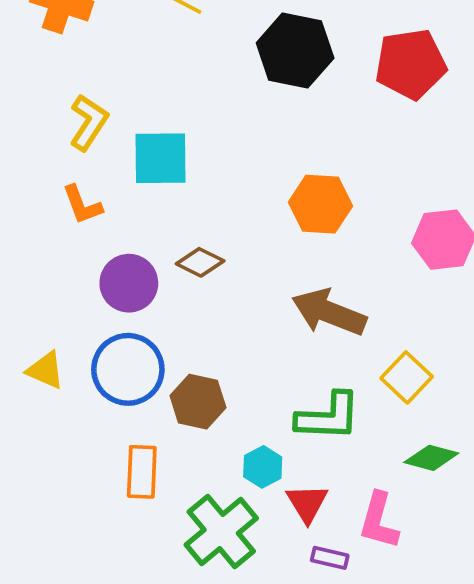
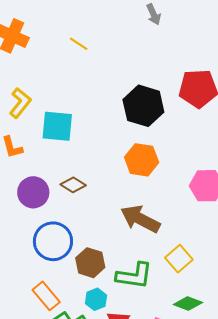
black hexagon: (295, 50) -> (143, 106), moved
blue circle: (128, 369) -> (53, 241), moved
brown hexagon: (198, 402) -> (90, 263), moved
orange rectangle: (142, 472) -> (46, 296), moved, turned -48

